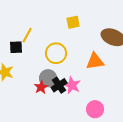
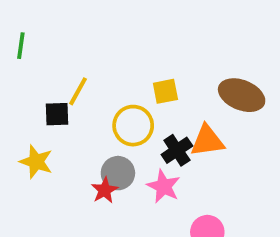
yellow square: (73, 22) -> (165, 91), moved
black cross: (59, 85) -> (177, 150), moved

